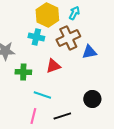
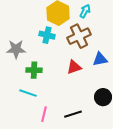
blue triangle: (89, 52) -> (100, 59), moved
red triangle: (53, 66) -> (74, 67), moved
cyan line: (42, 95) -> (28, 93), moved

